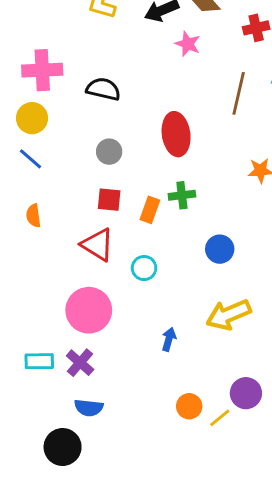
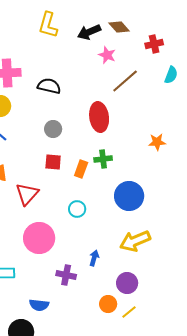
brown line: (239, 93) -> (125, 81), moved, turned 36
red triangle: (97, 245) -> (27, 194), moved, turned 40
blue circle: (220, 249) -> (129, 196), size x1.5
purple cross: (80, 363) -> (66, 275), moved, turned -30
purple circle: (246, 393) -> (127, 283), moved

